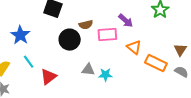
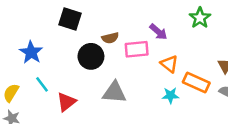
gray triangle: (88, 70) -> (114, 92), size x1.5
cyan star: (105, 75) -> (170, 95), moved

